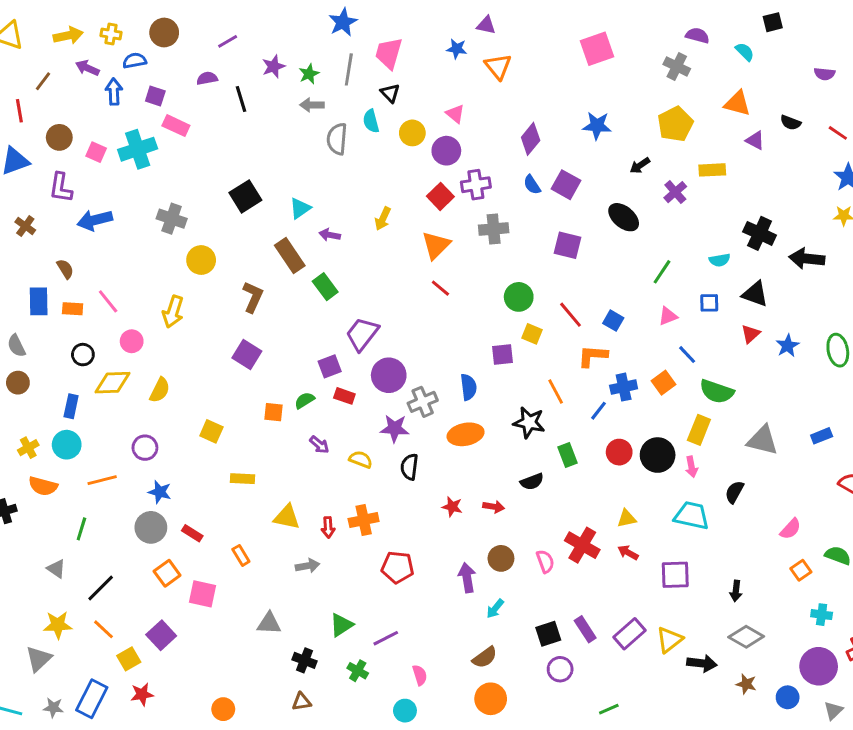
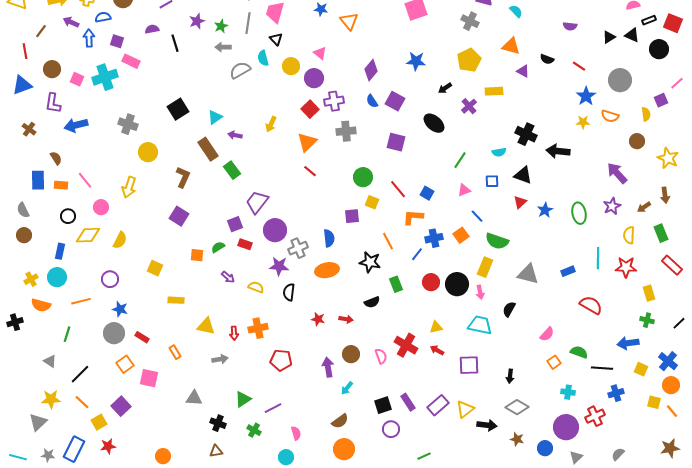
gray semicircle: (337, 139) -> (240, 70), turned 55

